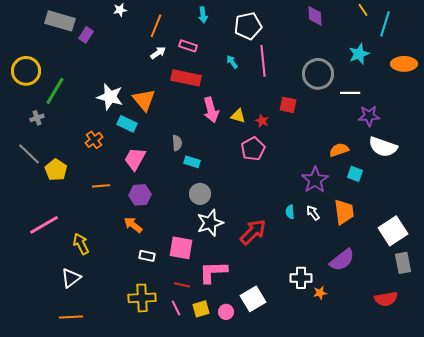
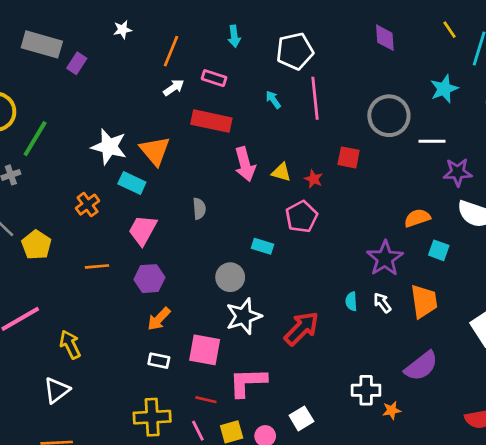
cyan rectangle: (192, 162) -> (262, 246), moved
orange arrow: (133, 225) -> (159, 319), moved, turned -84
white square: (253, 299) -> (301, 418), size x0.7

